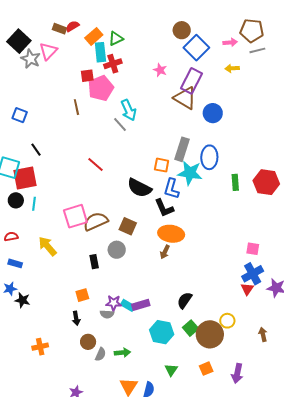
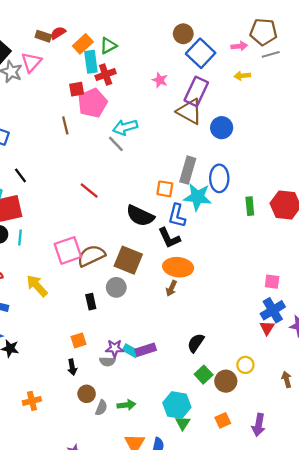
cyan arrow: (129, 110) -> (125, 127), turned 100
brown square: (128, 226) -> (128, 260), size x1.4
cyan hexagon: (162, 332) -> (177, 405), moved
brown circle: (210, 334) -> (226, 381), size x0.7

